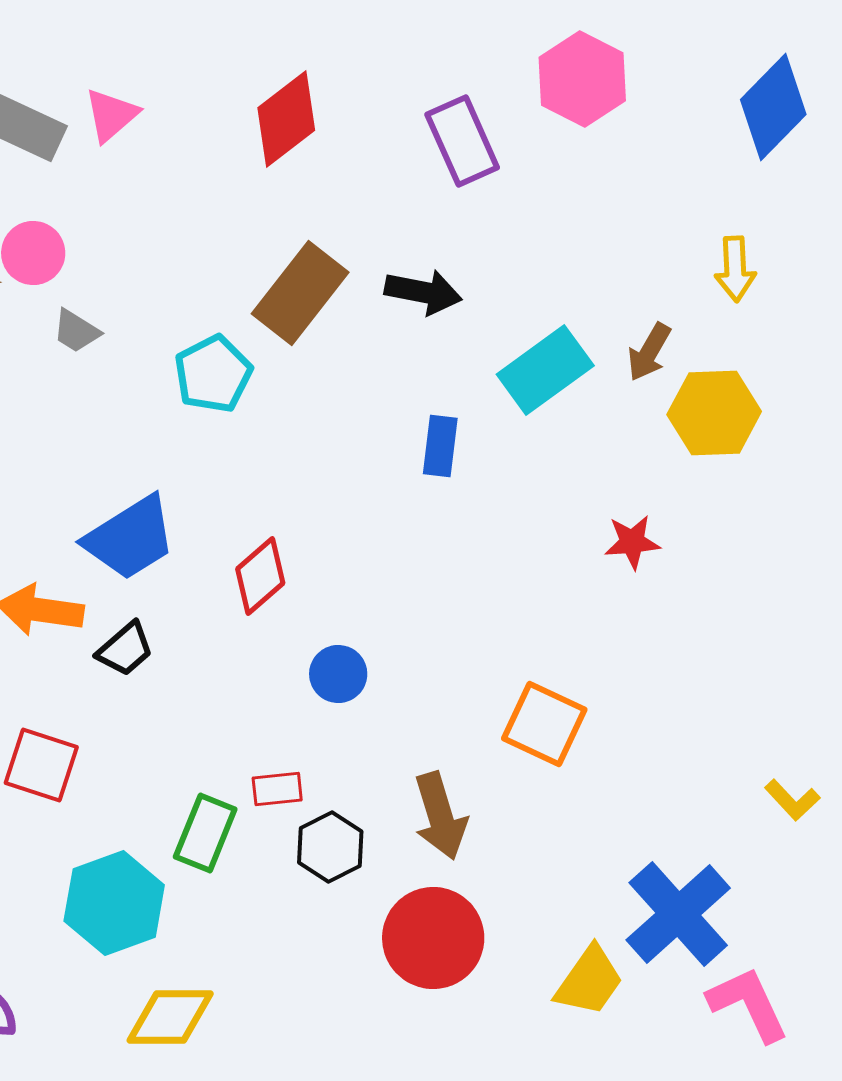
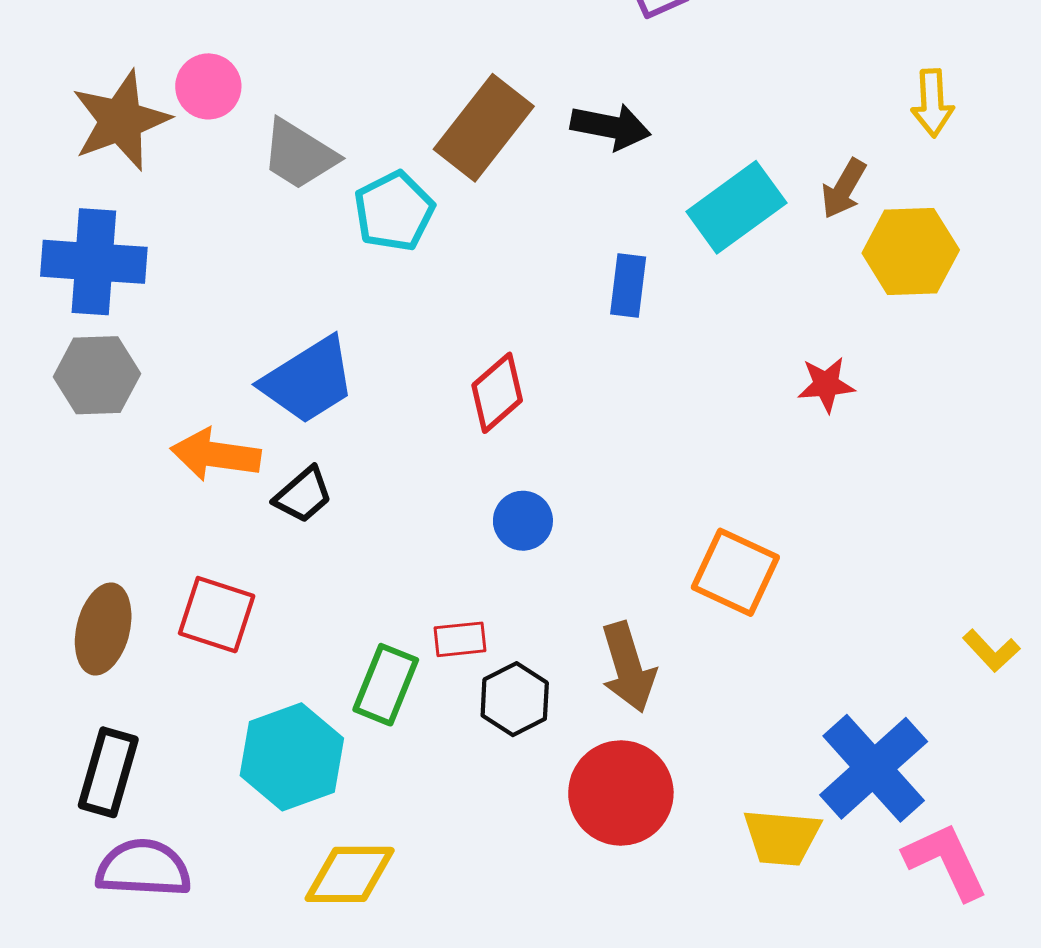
gray trapezoid: (76, 331) -> (299, 155), moved, size x1.6
red diamond: (260, 576) -> (497, 393), moved
yellow trapezoid: (589, 981) -> (782, 837), turned 60

